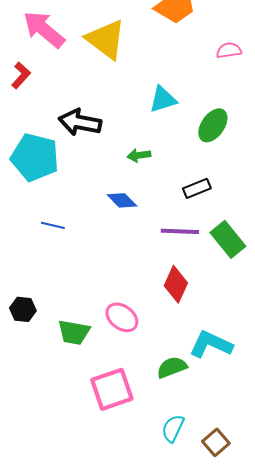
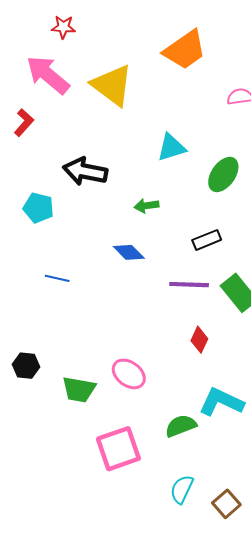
cyan pentagon: (35, 157) -> (38, 208), size x0.6
red diamond: (176, 284) -> (199, 340), moved, size x0.7

